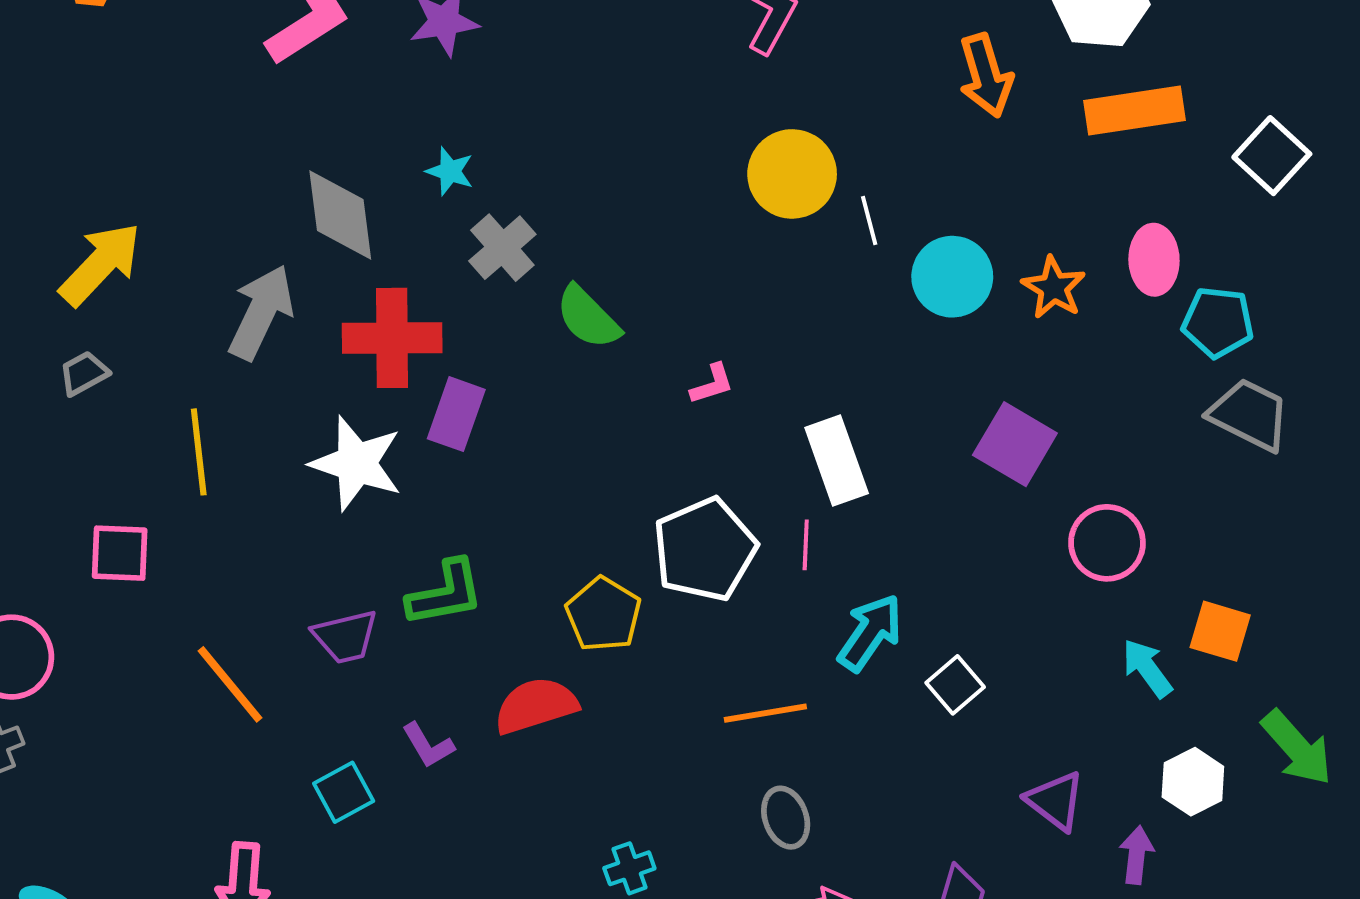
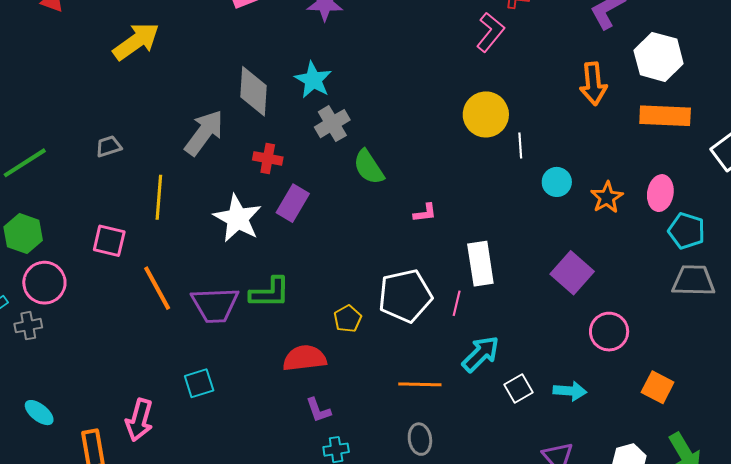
cyan star: (450, 171) -> (313, 80), size x1.5
yellow arrow: (100, 264) -> (136, 41), moved
cyan circle: (952, 277) -> (557, 182), size x0.7
red cross: (392, 338) -> (268, 158), size x0.6
gray trapezoid: (1249, 415) -> (693, 281), turned -36
yellow pentagon: (603, 614) -> (348, 319), size x0.7
purple trapezoid: (345, 637) -> (215, 305), size x1.4
cyan arrow: (1147, 668) -> (570, 391), moved, turned 120
orange line: (230, 684) -> (157, 288), moved
purple L-shape: (428, 745) -> (318, 410), moved

